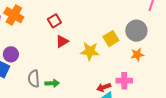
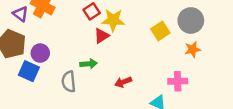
yellow star: (90, 51) -> (113, 20), moved
green arrow: (52, 83) -> (89, 64), moved
red arrow: (104, 87) -> (123, 82), moved

